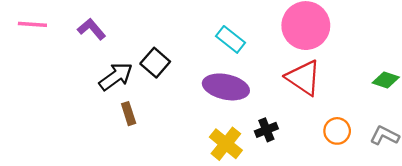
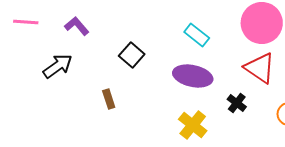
black arrow: (116, 77) -> (58, 66), moved
black cross: (266, 130) -> (237, 103), moved, turned -30

